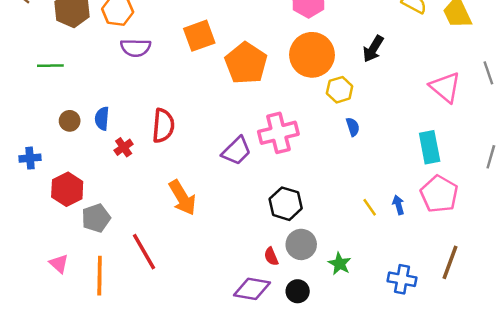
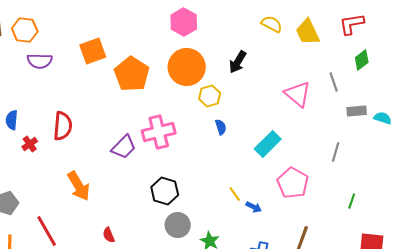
cyan rectangle: (430, 147) -> (268, 144), moved, turned 56
blue arrow: (398, 205) -> (254, 207), moved, turned 133
red semicircle: (271, 256) -> (109, 235), moved

